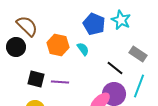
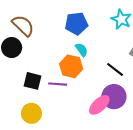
blue pentagon: (94, 24) -> (76, 24), moved, turned -30
orange hexagon: (58, 45) -> (71, 66), moved

